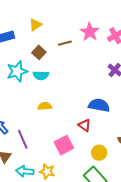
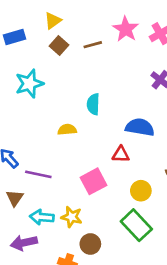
brown square: (39, 52) -> (59, 46), moved
cyan semicircle: (41, 75) -> (93, 104), moved, turned 91
red triangle: (85, 125) -> (121, 154), turned -32
purple line: (23, 139) -> (38, 174), turned -54

